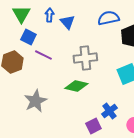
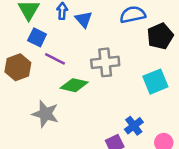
green diamond: (76, 86) -> (74, 85), moved
gray star: (35, 101) -> (45, 114), turned -30

